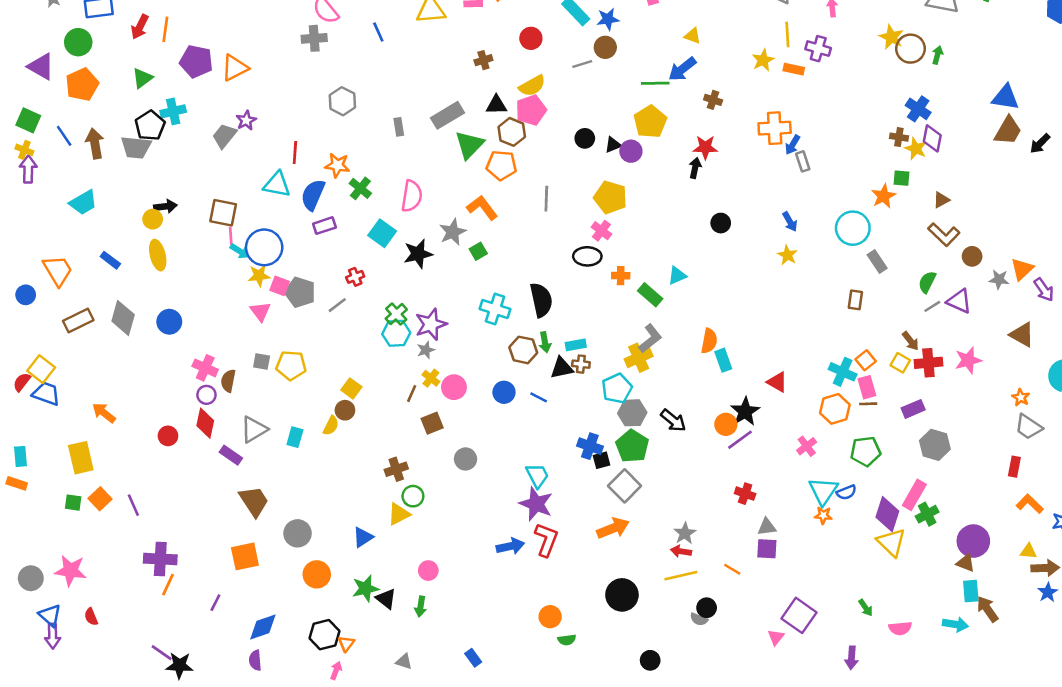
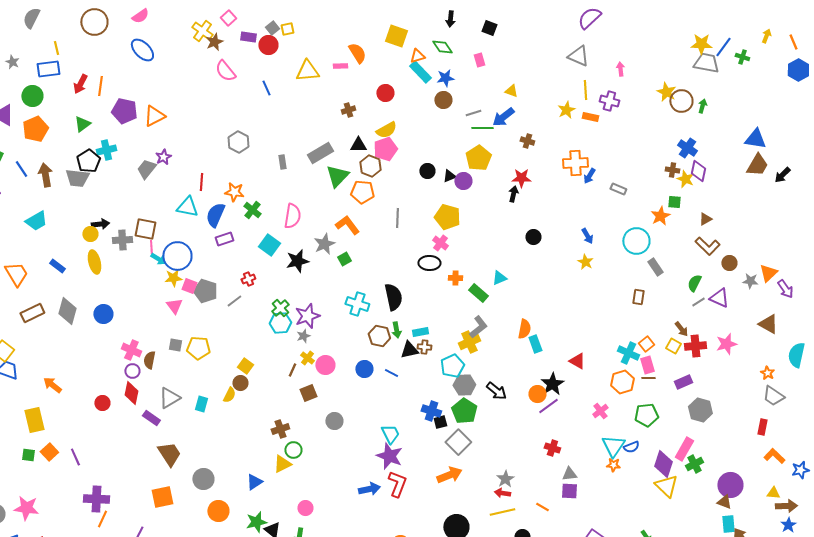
gray cross: (314, 38) -> (122, 240), moved
gray line: (582, 64) -> (473, 113), moved
gray rectangle: (803, 161) -> (618, 189), moved, turned -49

